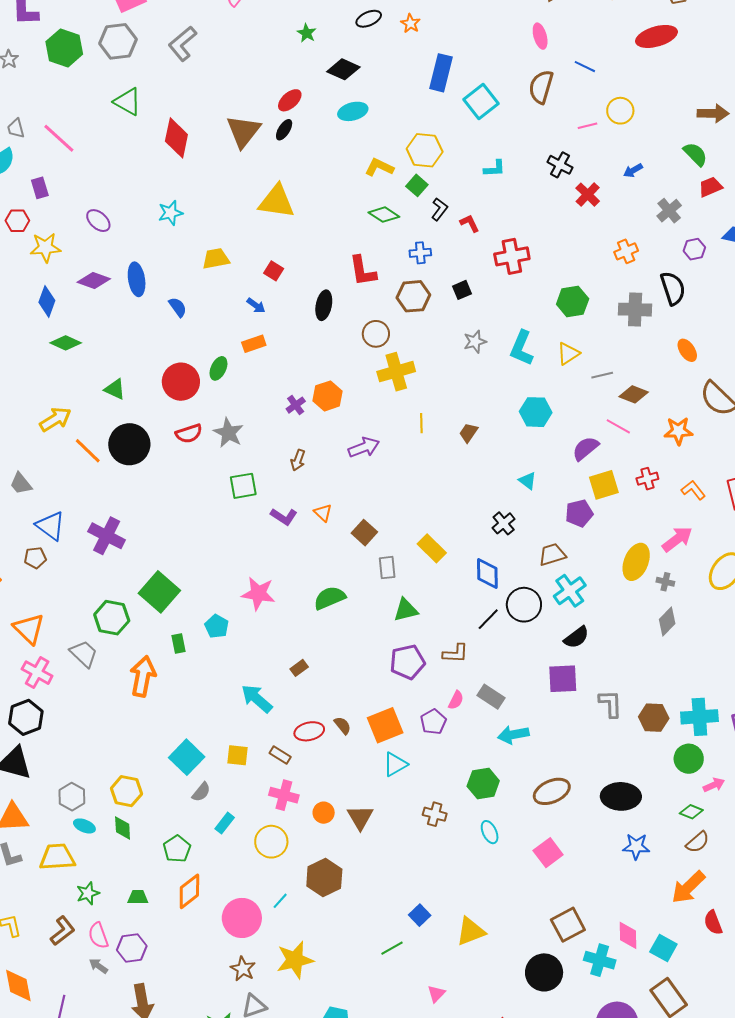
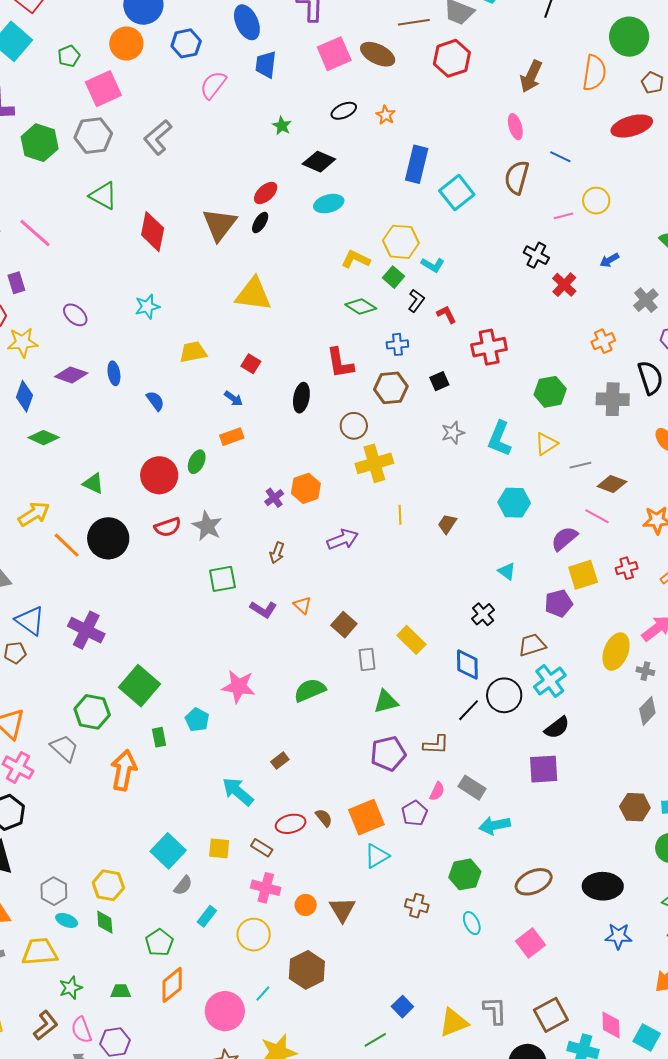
cyan L-shape: (495, 169) -> (433, 265), moved, turned 35
blue ellipse: (137, 279) -> (114, 373), size x0.7
gray L-shape: (610, 704) -> (495, 1010), moved

